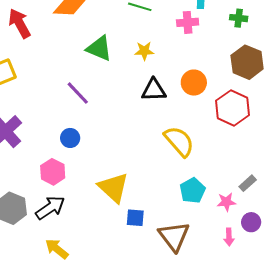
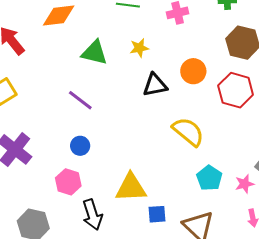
yellow triangle: (114, 188) -> (131, 188), turned -36
black arrow: (50, 208) -> (92, 215), moved, turned 116

